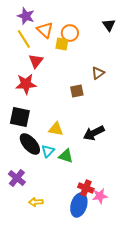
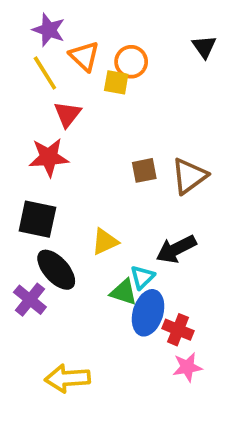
brown triangle: (98, 73) -> (189, 176), moved, size x1.5
yellow triangle: (56, 129) -> (105, 242), turned -35
cyan triangle: (48, 151) -> (142, 277), moved
purple cross: (17, 178) -> (30, 300), moved
red cross: (86, 188) -> (178, 330), moved
yellow arrow: (36, 202) -> (67, 378), size x1.6
blue ellipse: (79, 205) -> (148, 313), moved

